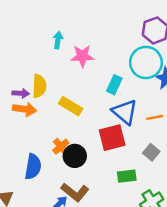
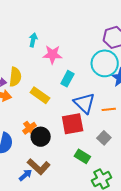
cyan rectangle: (114, 85) -> (67, 79), moved
green rectangle: (127, 176) -> (82, 156), turned 35

